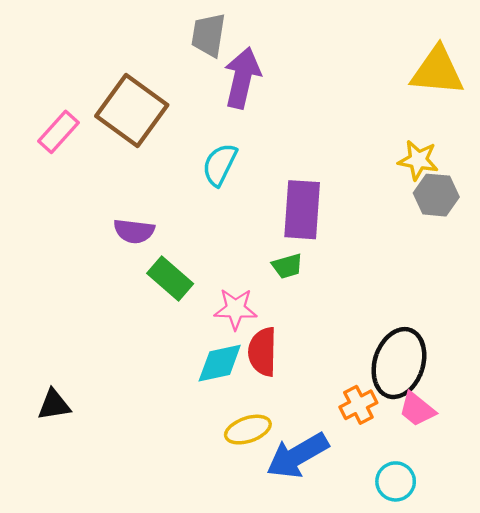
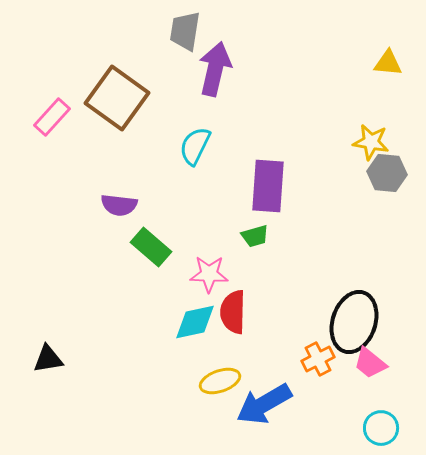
yellow triangle: (437, 71) -> (388, 63), size x0.6
cyan circle: (396, 481) -> (381, 428), moved

